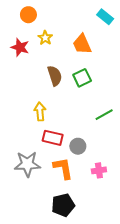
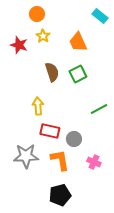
orange circle: (28, 15) -> (37, 14), moved
pink cross: (99, 170) -> (94, 162), turned 32

